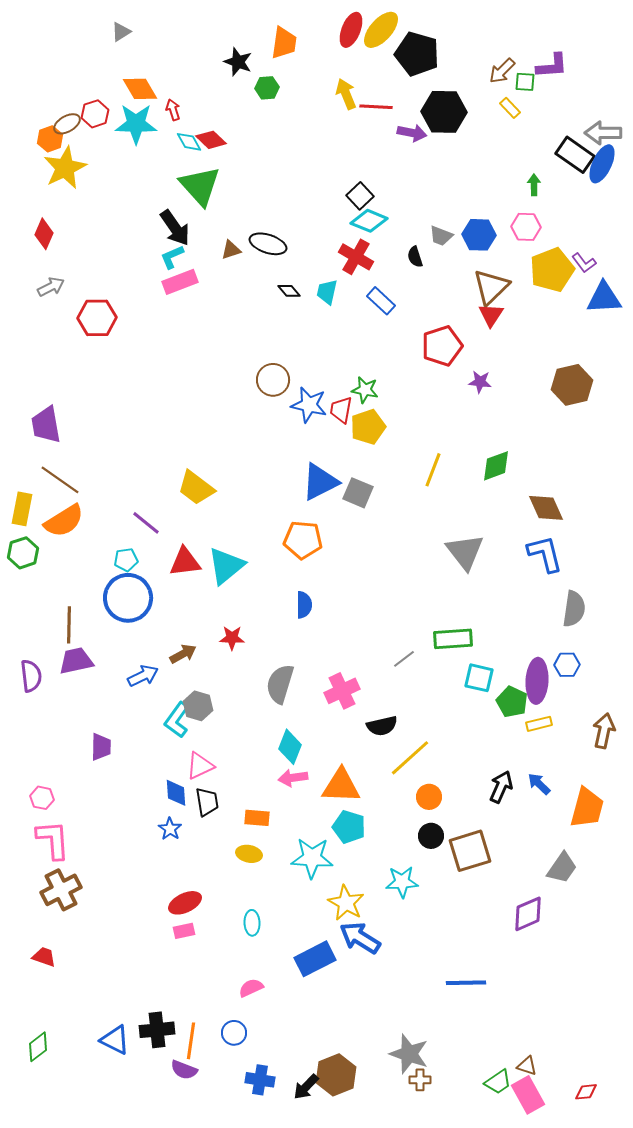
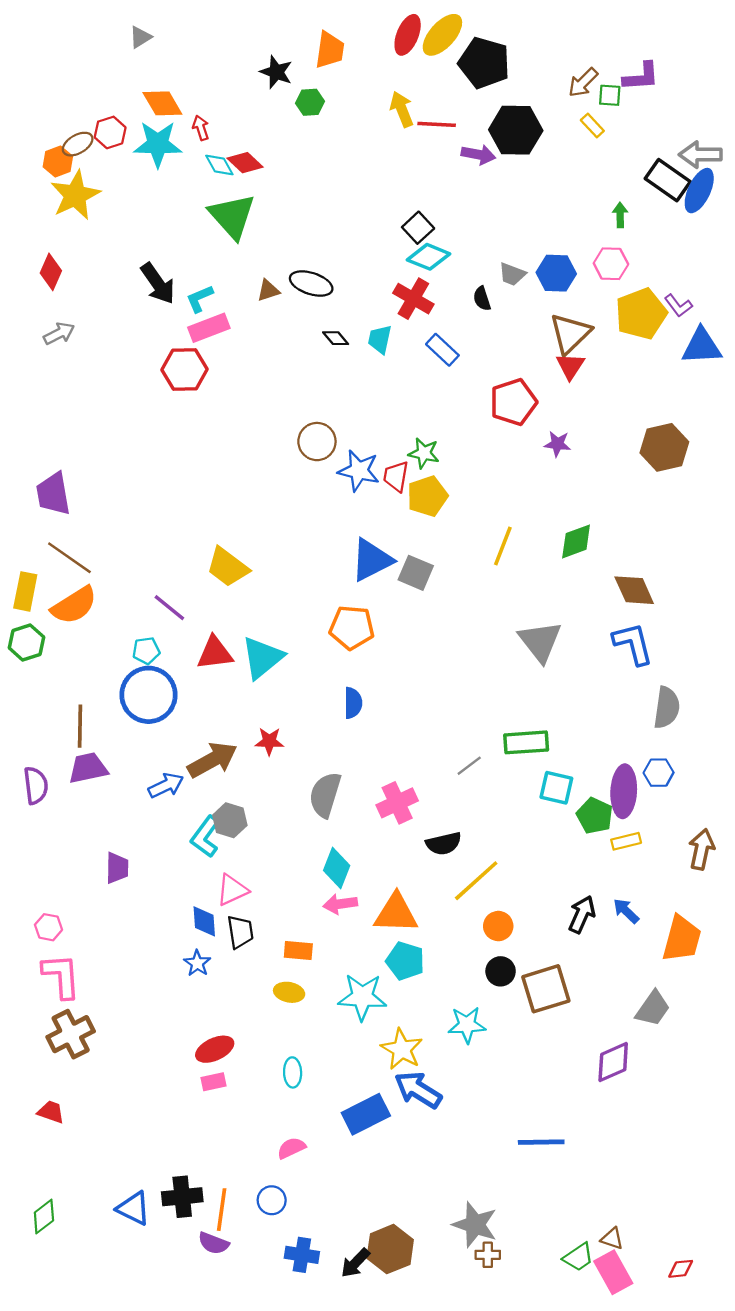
black arrow: (175, 228) -> (158, 284), moved
red hexagon: (97, 318) -> (185, 369), moved
brown arrow: (183, 654) -> (212, 760), size x1.6

